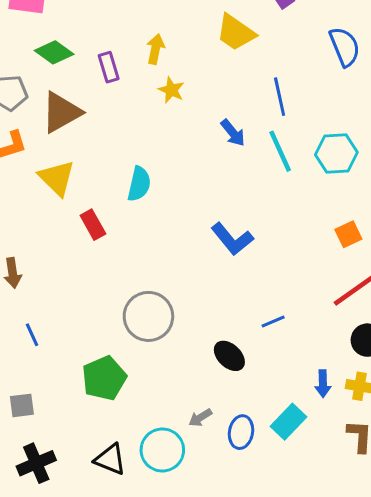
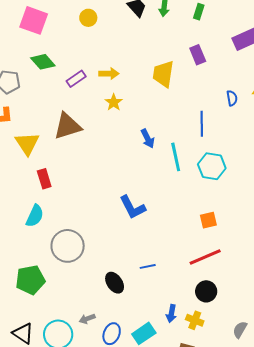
yellow trapezoid: (236, 33) -> (163, 74), turned 52
blue semicircle: (345, 47) -> (232, 98), size x0.6
yellow arrow: (155, 49) -> (109, 74), turned 66
purple rectangle: (109, 67) -> (76, 79), turned 60
blue line: (280, 97) -> (202, 124), moved
brown triangle: (61, 112) -> (68, 126), moved
cyan semicircle: (139, 184) -> (35, 216), moved

